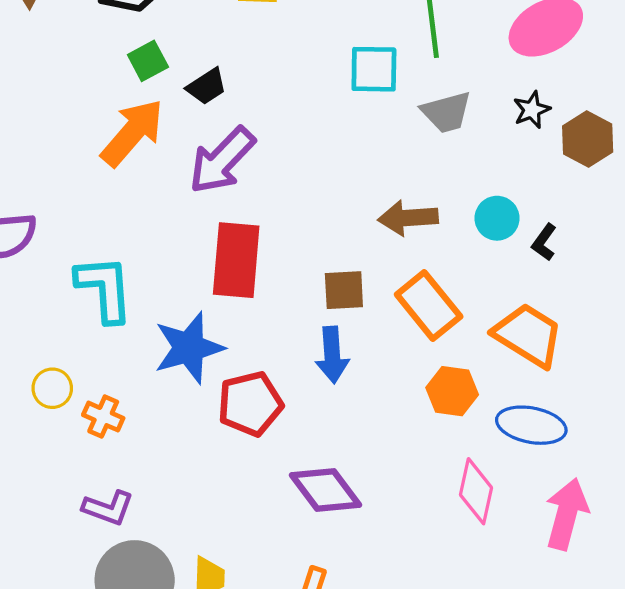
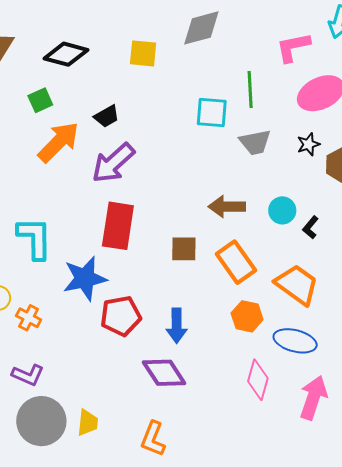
green square: (148, 61) -> (40, 100), moved
blue arrow: (332, 355) -> (177, 326), moved

